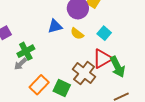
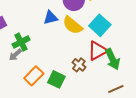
cyan square: (104, 33) -> (100, 25), size x1.5
yellow semicircle: (77, 34) -> (73, 25), size x1.5
brown cross: (84, 73) -> (79, 65), size x0.6

